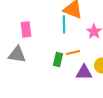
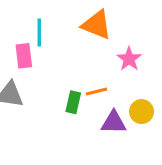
cyan line: (64, 24) -> (39, 33), moved

